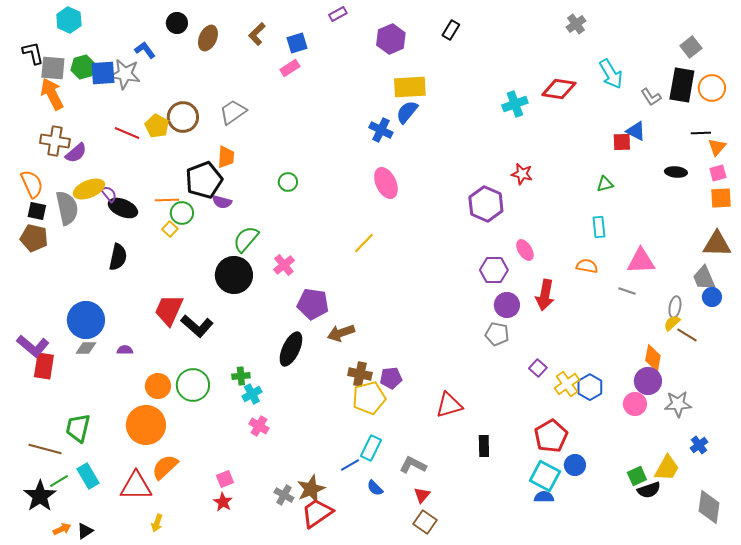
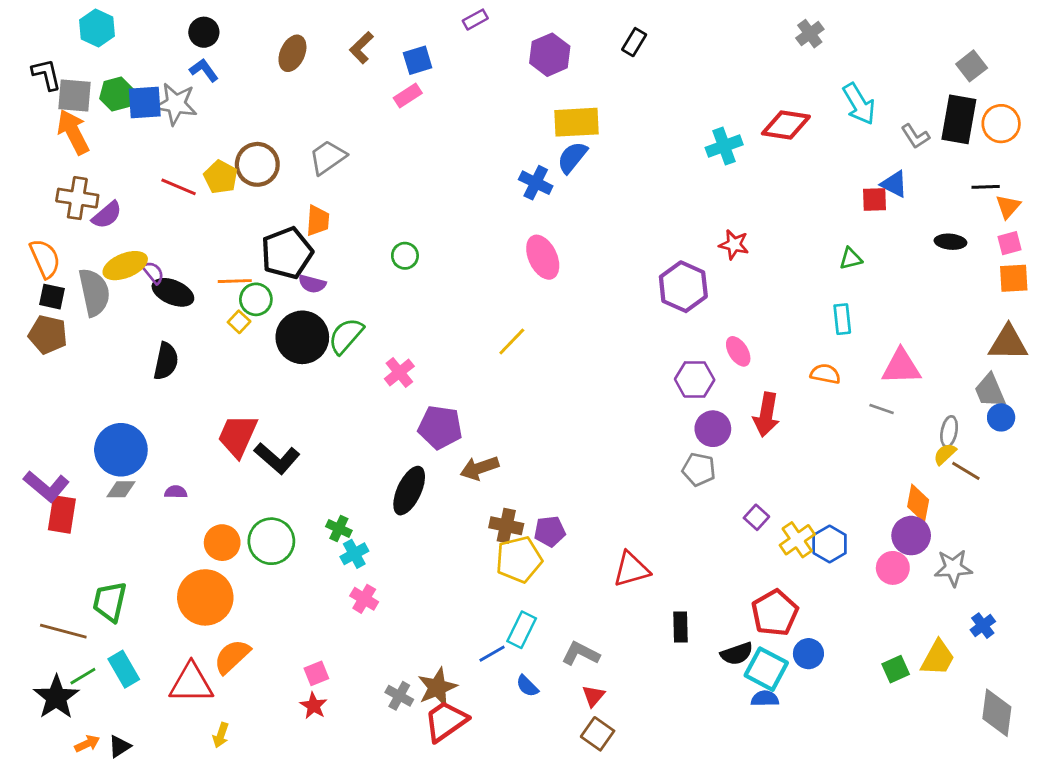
black circle: (177, 23) -> (204, 32), moved
black circle: (234, 275) -> (302, 337), moved
green cross: (241, 376) -> (339, 529), turned 30
black semicircle: (649, 490) -> (737, 654), moved

